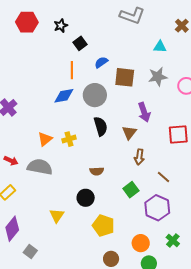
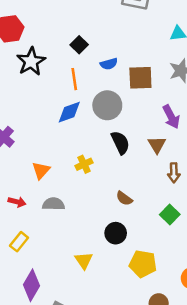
black star: (61, 26) -> (31, 61), moved, size x1.6
blue semicircle: (101, 62) -> (109, 64), turned -152
orange triangle: (45, 139) -> (41, 170), moved
gray semicircle: (40, 167) -> (54, 204), size x0.7
brown semicircle: (97, 171) -> (124, 198), turned 48

